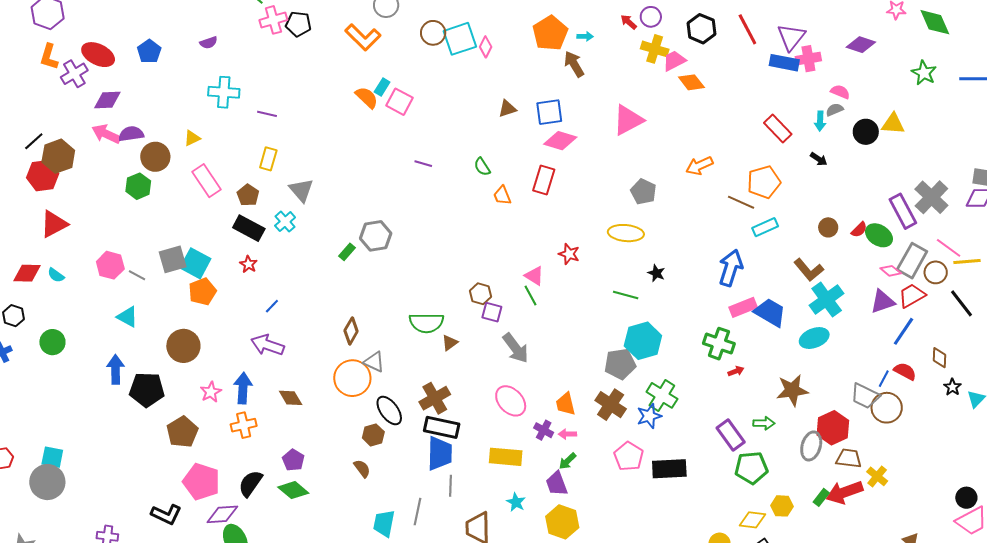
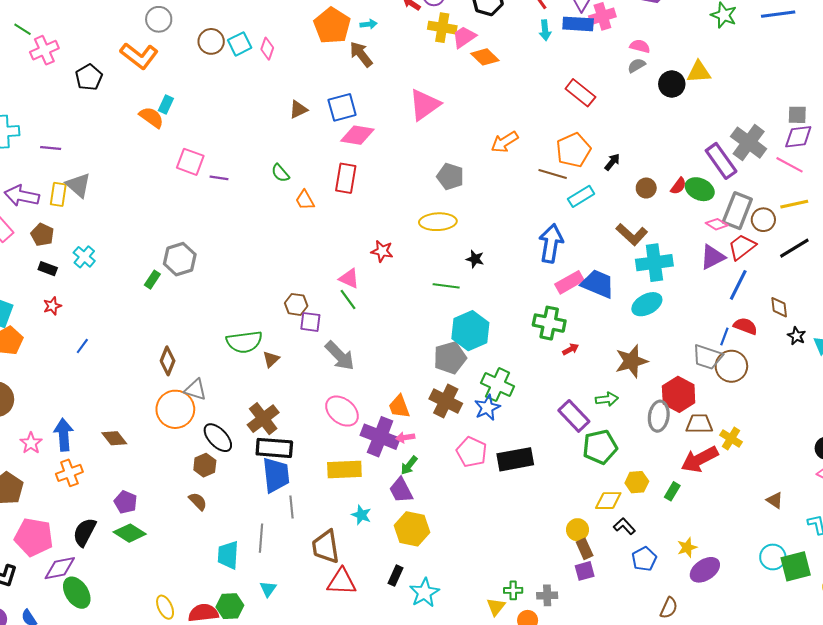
black pentagon: (298, 24) -> (89, 77), moved, turned -30
cyan square: (460, 39) -> (240, 44), size x0.7
pink square: (400, 102) -> (190, 162), moved
cyan arrow: (820, 121) -> (545, 30), moved
black arrow: (819, 159) -> (612, 162), moved, turned -78
gray triangle: (301, 190) -> (78, 185), moved
black rectangle: (249, 228) -> (48, 269), size x0.6
pink line: (949, 248) -> (789, 165), moved
red star: (248, 264) -> (52, 306), turned 30
cyan cross: (827, 299) -> (654, 263), turned 36
black line: (962, 303) -> (794, 248), turned -76
purple arrow: (268, 345) -> (22, 196), moved
purple cross: (544, 430) -> (380, 437), size x1.8
green rectangle: (821, 497) -> (672, 491), moved

